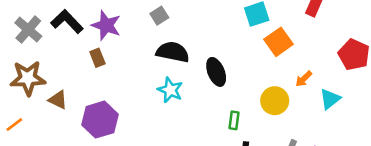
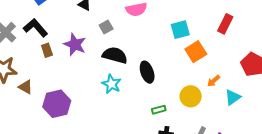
purple star: (106, 25) -> (75, 44), moved
brown rectangle: (97, 58) -> (47, 50), moved
green rectangle: (234, 120) -> (159, 110), turned 64

